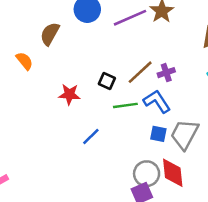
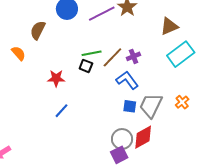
green line: (125, 105) -> (92, 53), moved
blue line: (91, 137) -> (61, 111), moved
red diamond: (173, 173) -> (143, 137), turned 70

